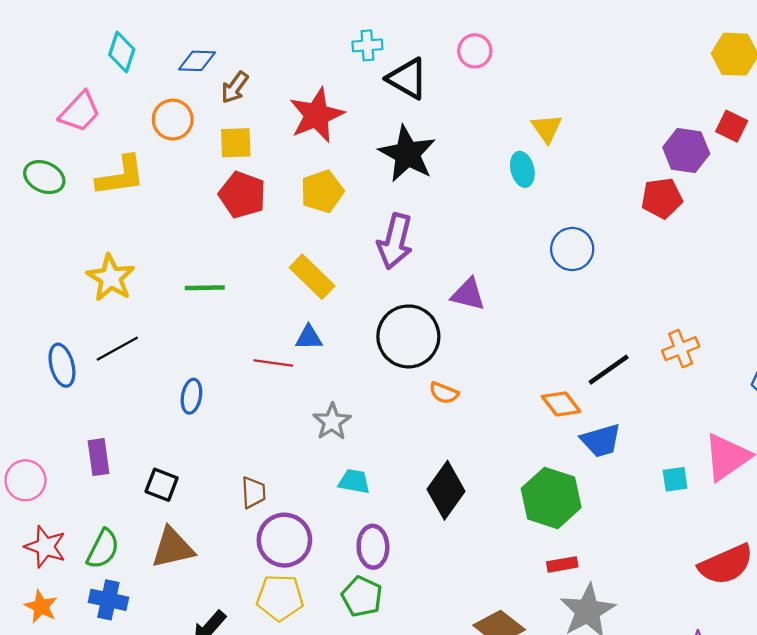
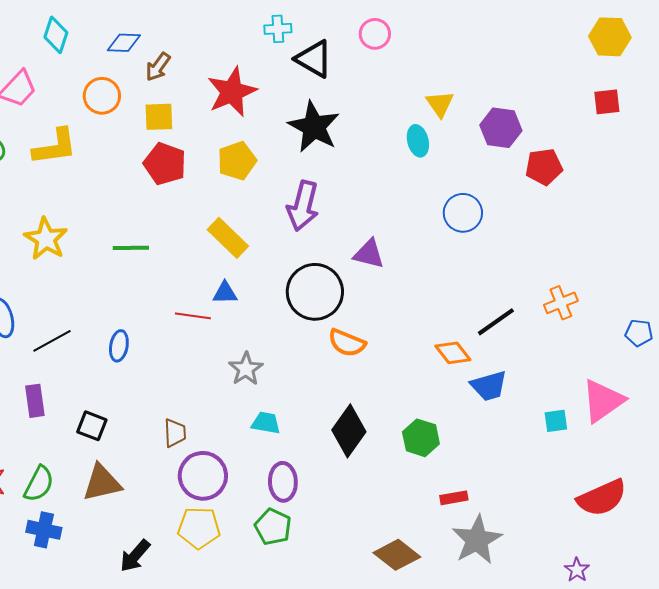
red square: (732, 126) -> (607, 102), turned -32
purple hexagon: (686, 151) -> (501, 128), moved
black line: (117, 349) -> (52, 341), moved
orange semicircle: (444, 393) -> (347, 343), size x1.4
green hexagon: (551, 498) -> (421, 438), moved, size x0.7

